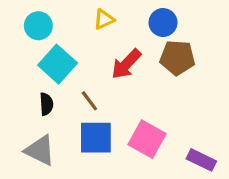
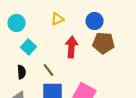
cyan square: (58, 64) -> (28, 47), size x0.7
red arrow: (126, 64) -> (72, 47), turned 140

